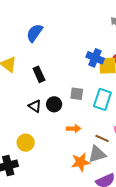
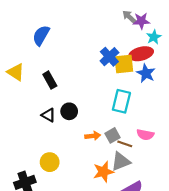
blue cross: (95, 58) -> (109, 57), turned 30
gray square: (77, 94) -> (112, 135), moved, turned -32
yellow circle: (26, 143) -> (50, 162), moved

